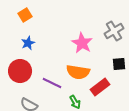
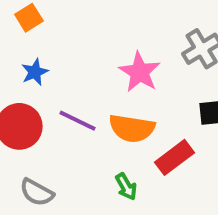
purple line: (52, 83) -> (77, 121), moved

